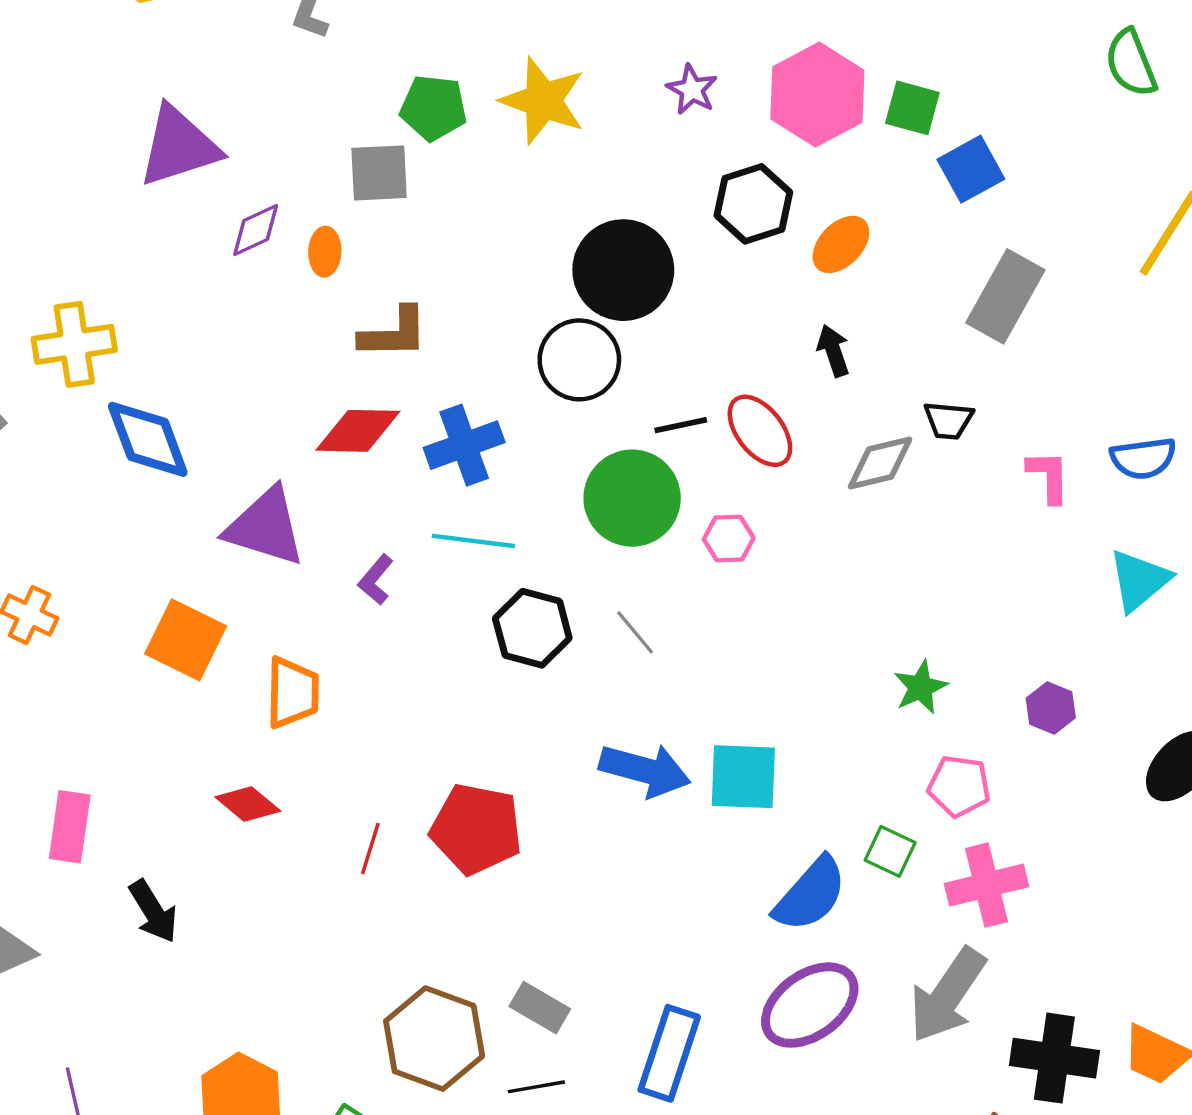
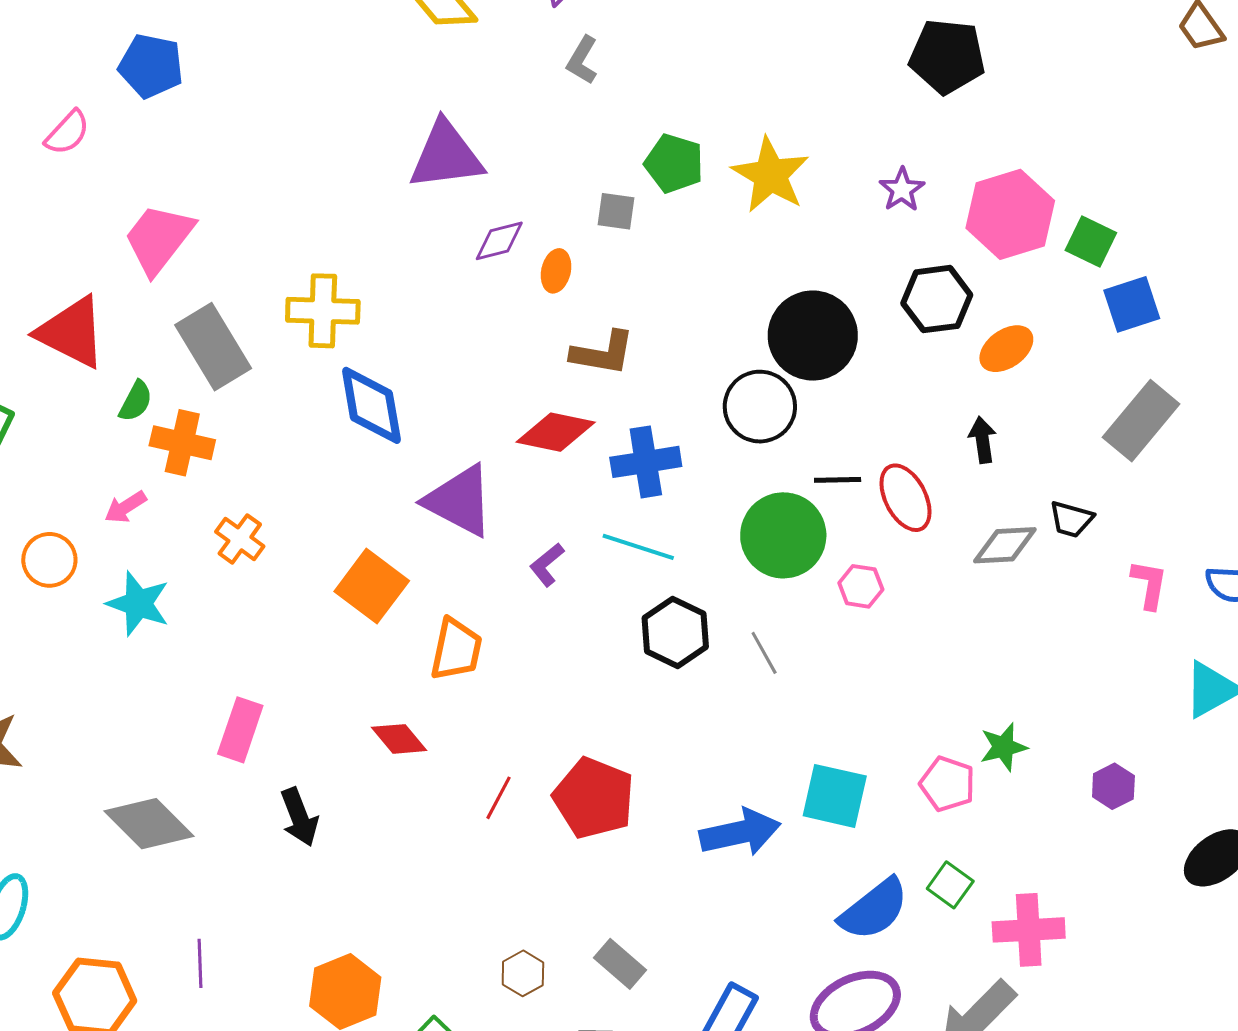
gray square: (379, 173) -> (616, 211), size x0.7
blue arrow: (645, 770) -> (740, 832), moved, turned -38
pink pentagon: (959, 786) -> (947, 784), moved
brown hexagon: (434, 1039) -> (523, 973), size x0.5

